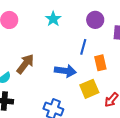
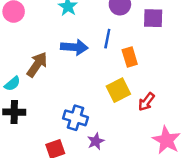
blue arrow: (65, 71) -> (74, 47), moved

